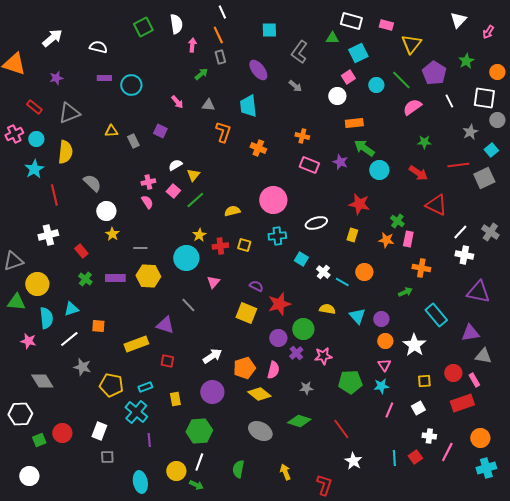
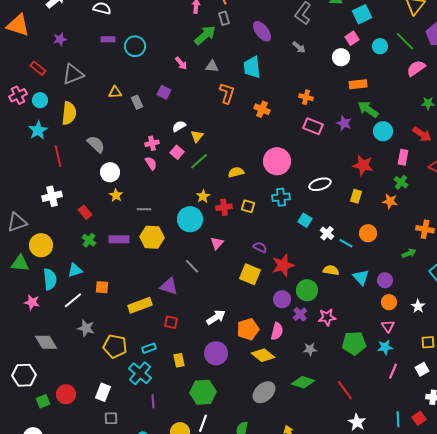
green arrow: (201, 74) -> (205, 35), size x1.6
pink rectangle: (408, 239) -> (403, 157), moved
white star: (414, 345) -> (418, 306), size x0.6
gray ellipse: (260, 431) -> (264, 392), turned -70

